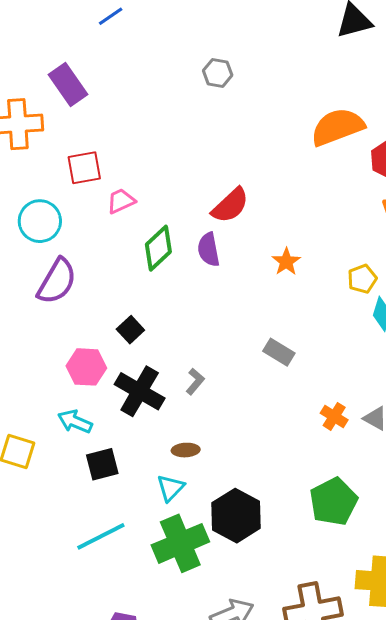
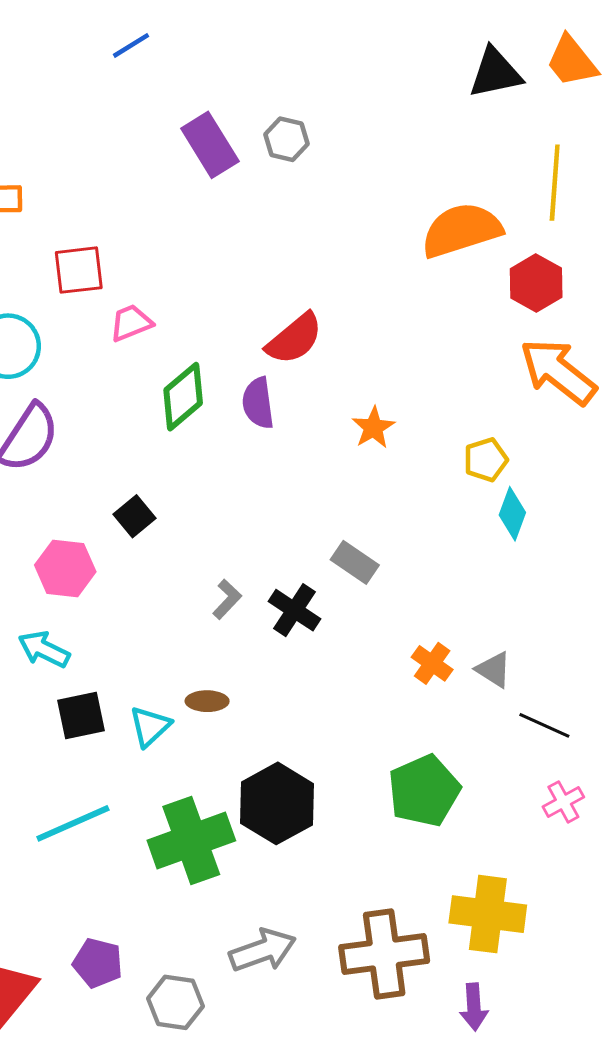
purple rectangle: (68, 84) -> (210, 145), moved
black cross: (140, 391) -> (294, 610), moved, size x0.7
cyan triangle: (171, 488) -> (150, 726), moved

